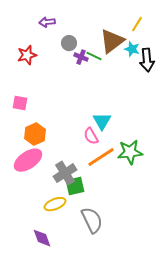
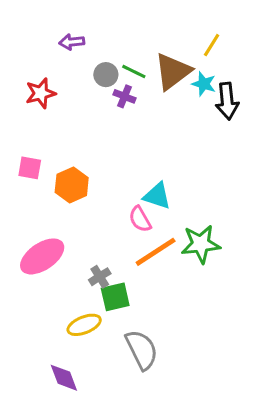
green line: (94, 56) -> (134, 71), moved
cyan triangle: (102, 121) -> (157, 196), turned -42
orange hexagon: (35, 134) -> (72, 185), moved
gray cross: (65, 173) -> (100, 277), size x0.6

